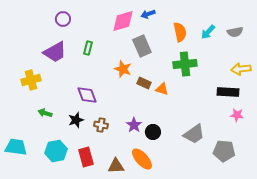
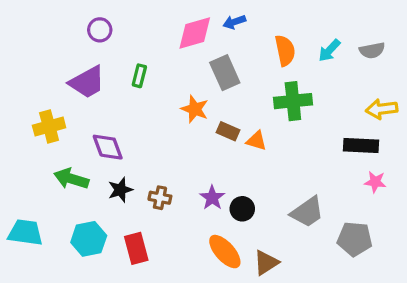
purple diamond: (87, 95) -> (108, 147), moved
green arrow: (45, 113) -> (71, 179), size x1.5
brown triangle: (116, 166) -> (266, 263), moved, turned -30

